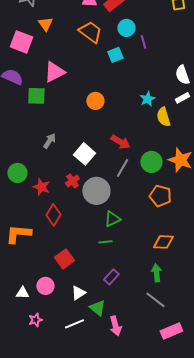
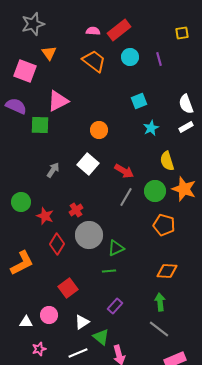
purple line: (143, 42) -> (159, 59), moved
cyan square: (115, 55) -> (139, 101), moved
yellow semicircle: (163, 117) -> (167, 161), moved
white square: (84, 154) -> (88, 164), moved
gray circle: (96, 191) -> (89, 235), moved
orange L-shape: (18, 234) -> (22, 263), turned 148

